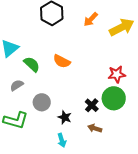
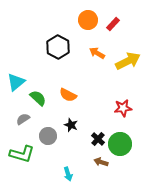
orange arrow: (91, 19) -> (97, 53), turned 77
green circle: (114, 98) -> (120, 144), moved
black star: (65, 117) -> (71, 125), moved

